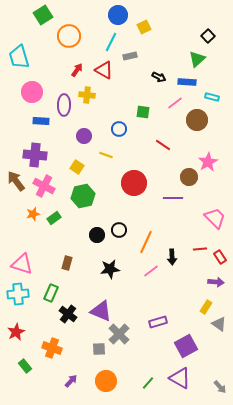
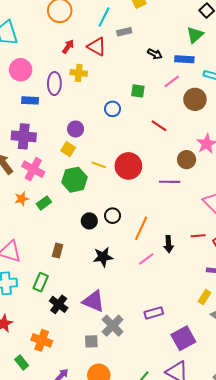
purple circle: (84, 136) -> (76, 129), moved
yellow line: (106, 155) -> (99, 165), moved
green rectangle: (25, 366) -> (22, 363), moved

